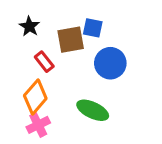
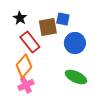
red rectangle: (44, 62) -> (30, 42), size x1.5
green ellipse: (93, 110) -> (76, 77), moved

